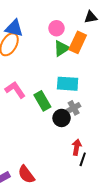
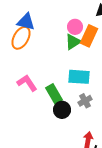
pink circle: (56, 28) -> (75, 27), moved
black circle: (62, 118) -> (62, 110), moved

